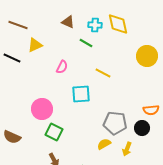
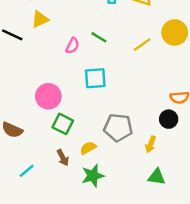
green line: (86, 43) -> (99, 37), moved
yellow line: (103, 73) -> (142, 45), moved, turned -63
gray pentagon: (115, 123) -> (118, 128), moved
yellow semicircle: (104, 144) -> (88, 148), moved

